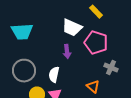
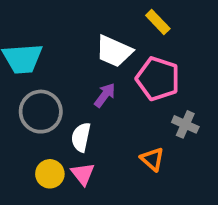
purple arrow: (67, 52) -> (105, 95), turned -136
gray circle: (24, 71) -> (41, 112), moved

